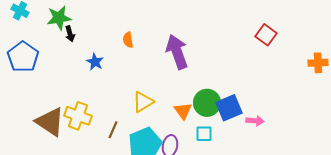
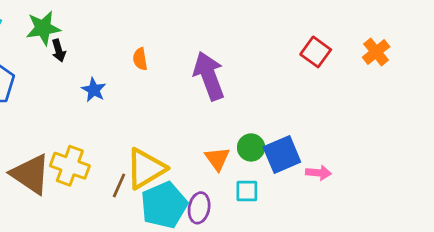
red square: (266, 35) -> (316, 52), moved
orange cross: (318, 63) -> (376, 52), moved, turned -36
yellow triangle: (143, 102) -> (146, 169), moved, size x1.4
green circle: (207, 103) -> (251, 147), size x0.7

